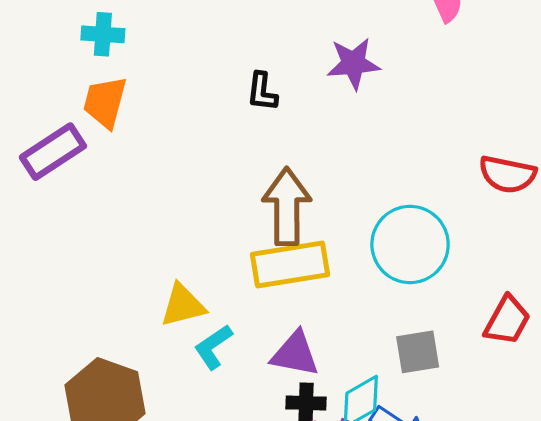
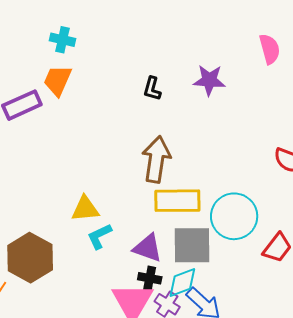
cyan circle: (410, 244) -> (234, 216), moved
yellow rectangle: (290, 264) -> (177, 201), moved
gray square: (418, 352) -> (192, 245), moved, size x1.5

